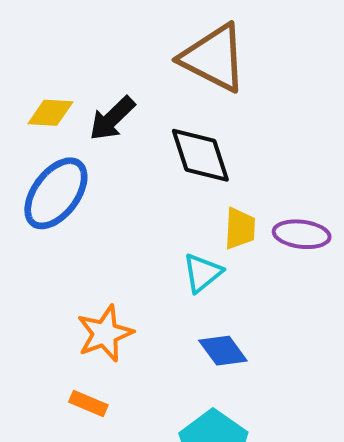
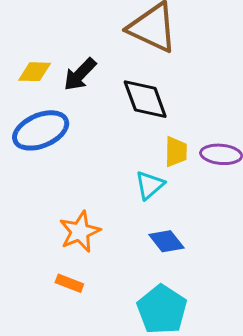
blue ellipse: (56, 193) -> (41, 130), turned 32

